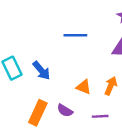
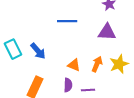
purple semicircle: (65, 110) -> (68, 85), moved, turned -120

